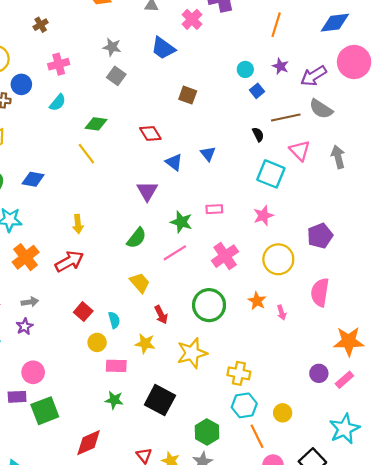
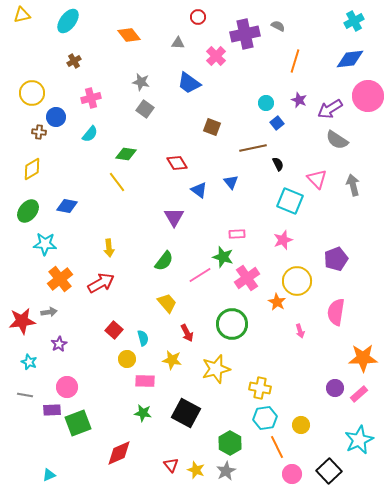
brown line: (286, 117) -> (253, 148), moved
green star: (181, 222) -> (223, 257), moved
orange star: (257, 301) -> (277, 302), moved
gray arrow: (30, 302) -> (49, 312), moved

